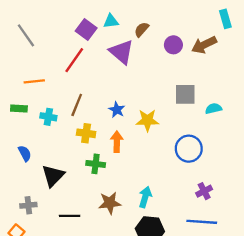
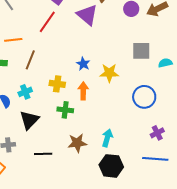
brown line: (77, 105) -> (30, 60), moved
cyan cross: (48, 117) -> (25, 92), moved, turned -32

